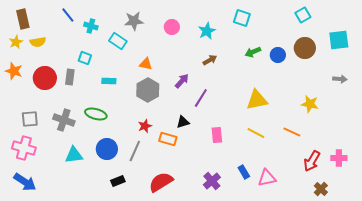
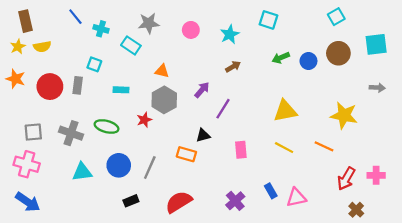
yellow star: (310, 104) -> (344, 115), size x1.4
red star: (145, 126) -> (144, 120), moved

